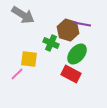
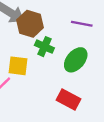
brown hexagon: (68, 30) -> (30, 24), moved
red rectangle: (71, 74) -> (68, 99), moved

